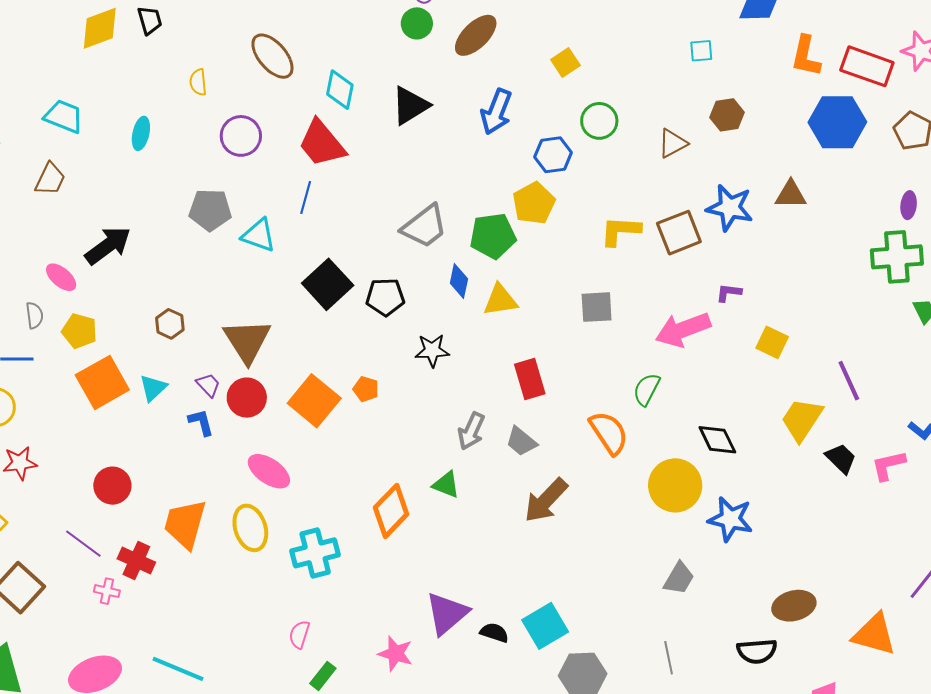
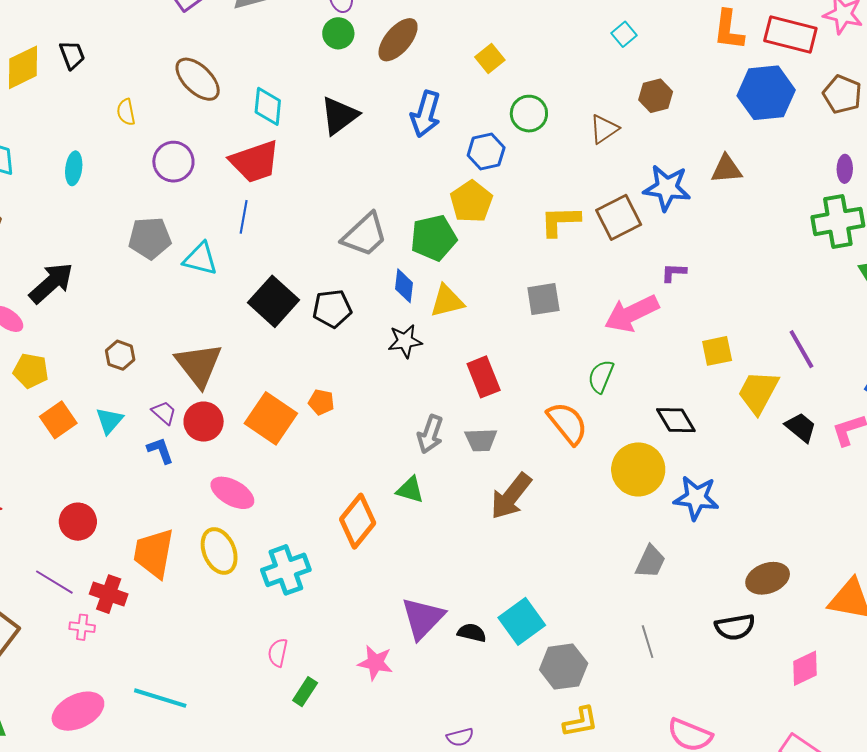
cyan square: (701, 51) -> (624, 34), turned -30
red trapezoid: (322, 143) -> (255, 162), turned -64
yellow square: (772, 342) -> (717, 351), moved, turned -32
black star: (432, 350) -> (405, 341), moved
orange square: (102, 382) -> (58, 420), size x0.7
gray trapezoid: (521, 441) -> (481, 440), turned -36

